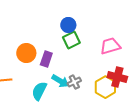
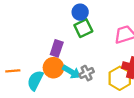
orange circle: (26, 53) -> (53, 68), moved
cyan semicircle: (39, 91) -> (35, 81), moved

